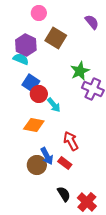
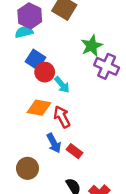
cyan semicircle: (21, 59) -> (24, 32), turned -35
red arrow: (71, 141) -> (62, 117), moved
brown circle: (37, 165) -> (28, 168), moved

